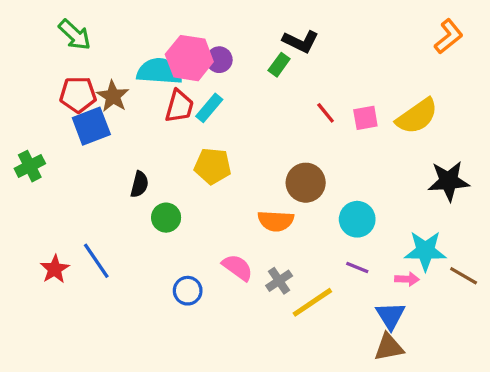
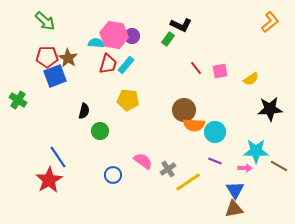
cyan semicircle: (159, 71) -> (96, 43), size x0.6
yellow semicircle: (417, 116) -> (251, 79), moved, size x0.6
green cross: (30, 166) -> (18, 100), turned -30
orange semicircle: (276, 221) -> (194, 125), moved
red star: (55, 269) -> (49, 180), moved, size x1.5

